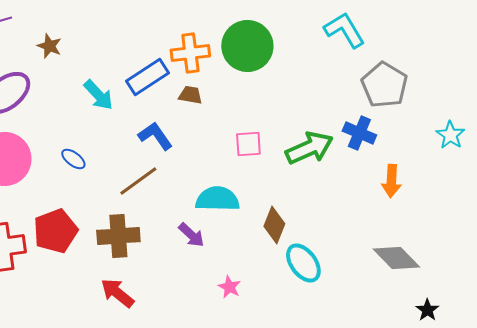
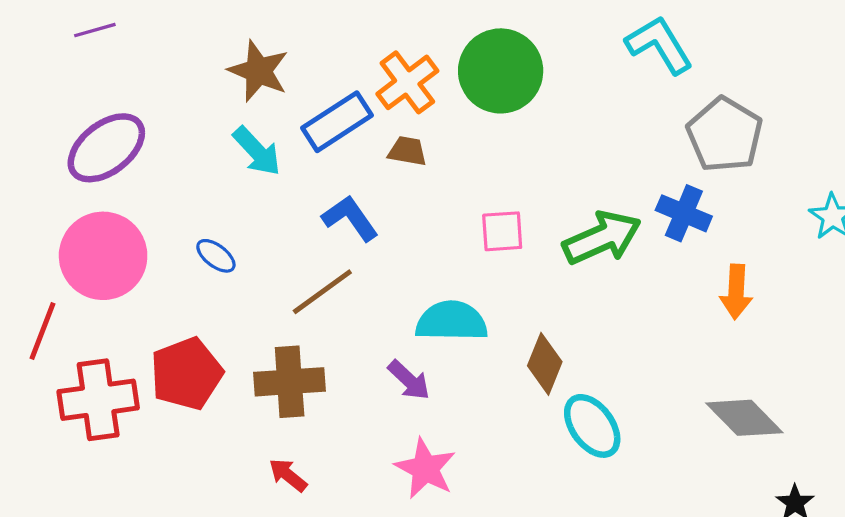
brown star: (49, 46) -> (258, 71), moved, size x1.5
orange cross: (190, 53) -> (407, 82), turned -30
pink star: (229, 287) -> (425, 468), moved, size x1.6
red arrow: (117, 293) -> (288, 475), size x0.7

